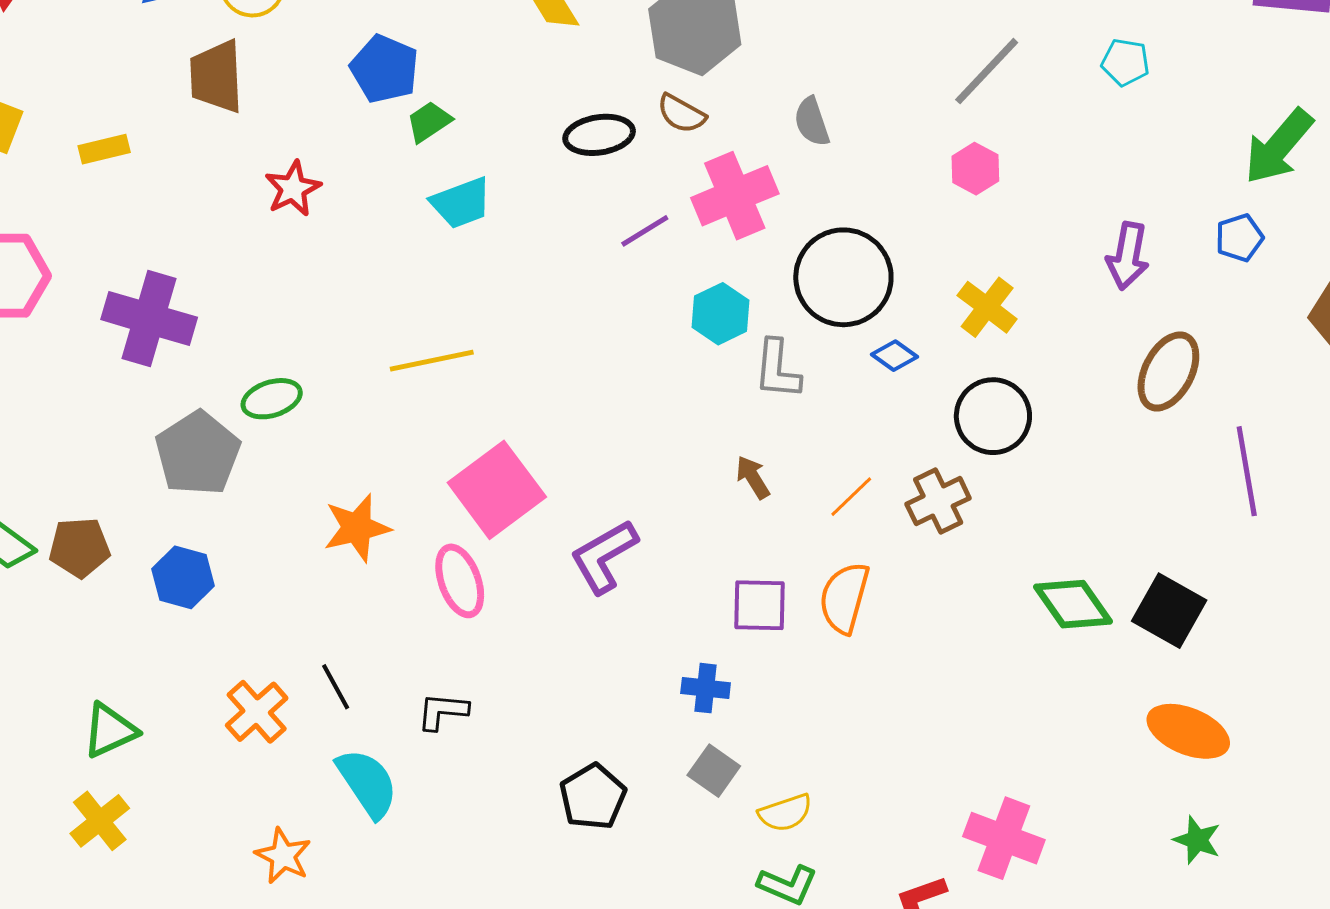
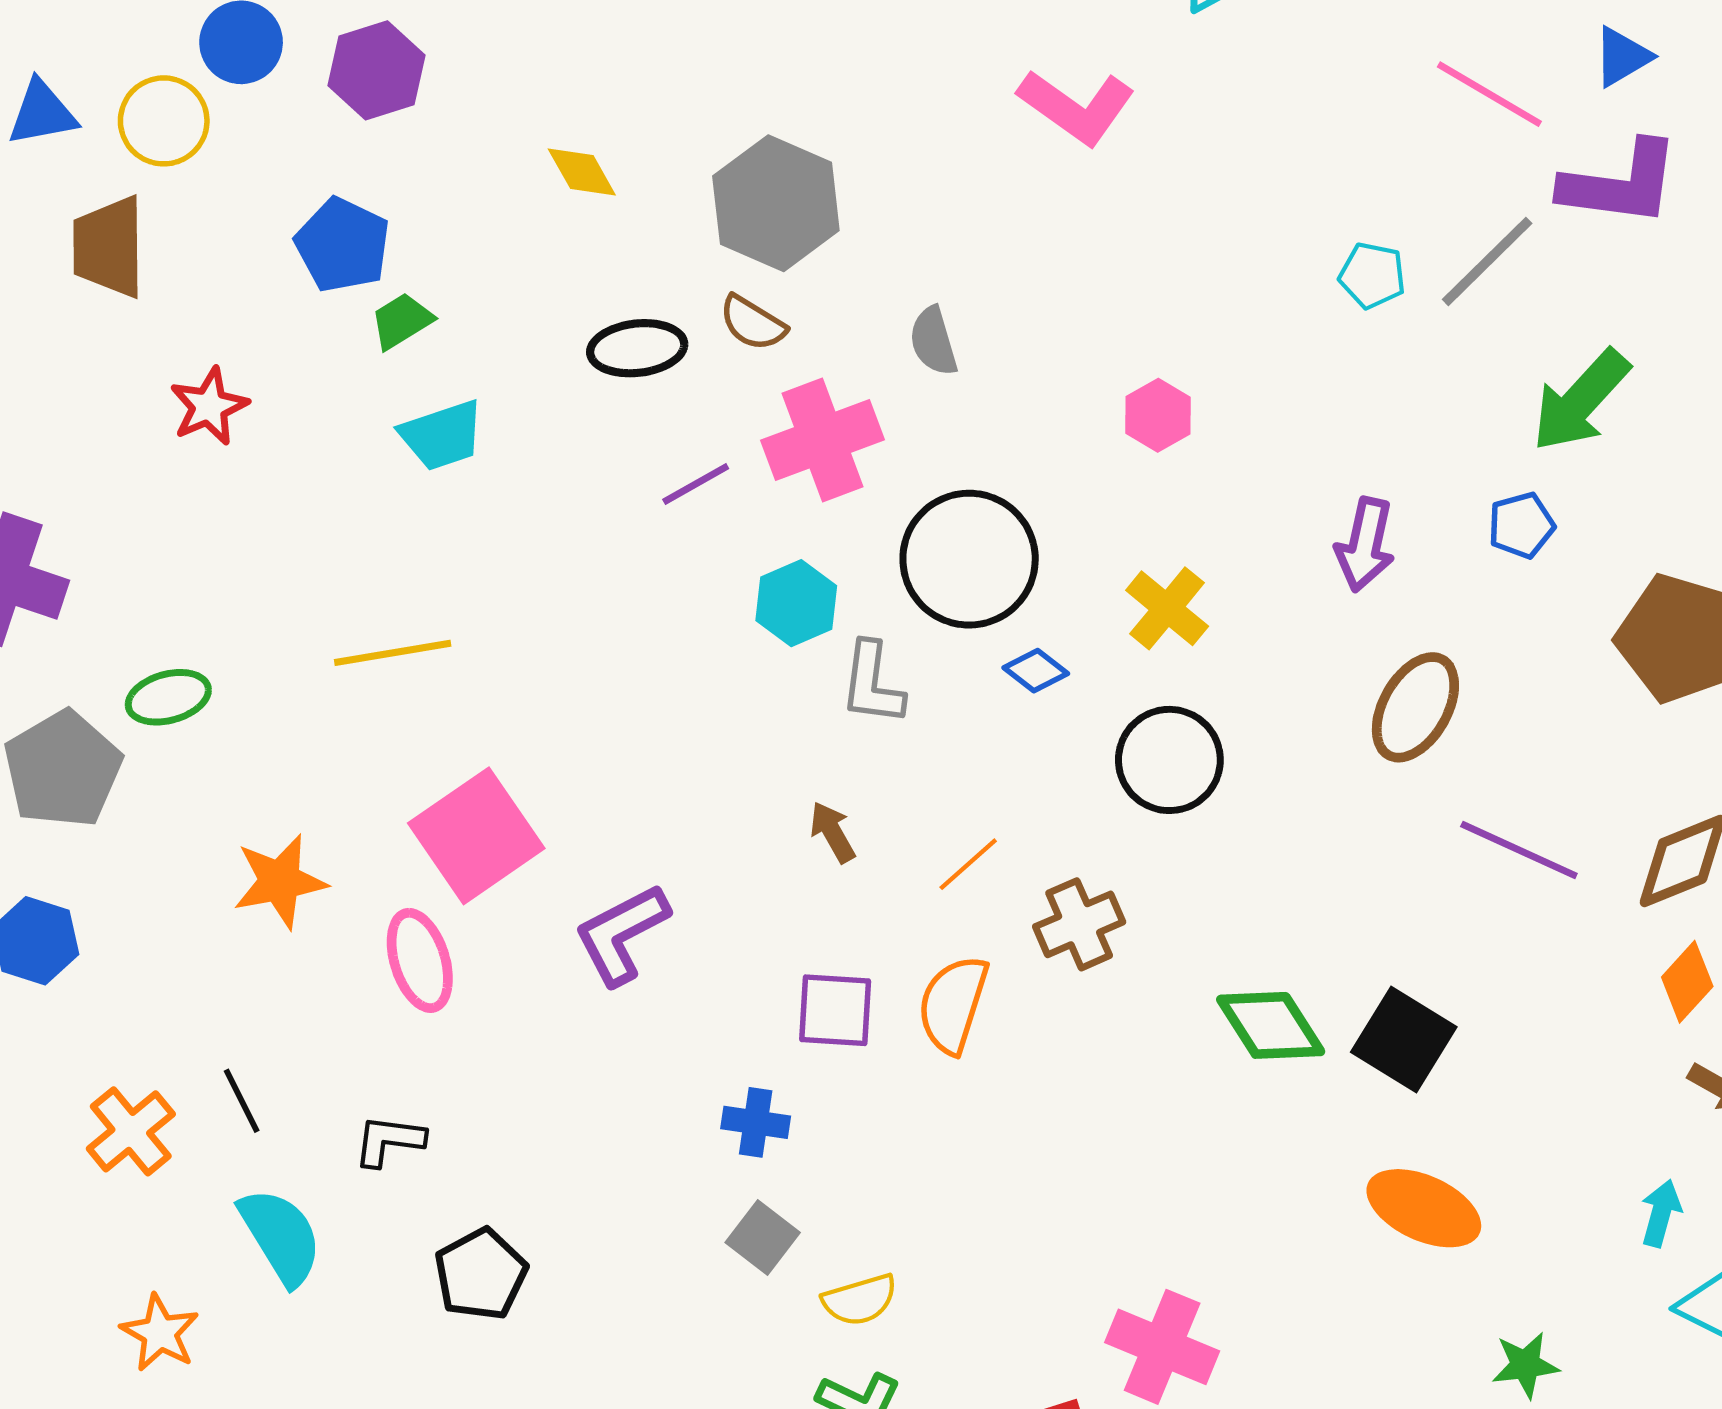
gray line: (987, 71) -> (1487, 261), moved
purple line: (1247, 471) -> (1519, 850), turned -58
brown cross: (938, 501) -> (1079, 924), moved
black pentagon: (593, 797) -> (481, 1274), moved
green star: (1197, 840) -> (1525, 1365), moved, turned -30

